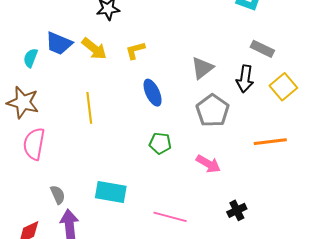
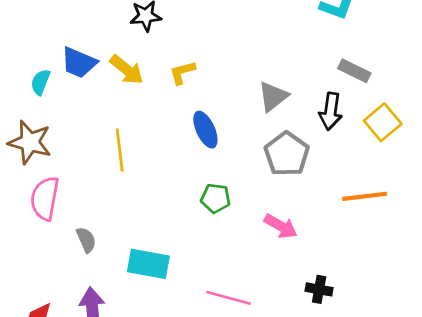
gray semicircle: (58, 195) -> (86, 240), moved
black cross: (237, 210) -> (319, 289), turned 36

